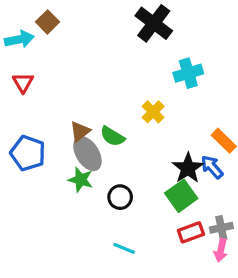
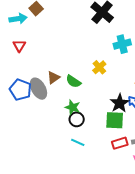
gray ellipse: (87, 154) -> (38, 89), moved
green star: (81, 180) -> (73, 107), moved
green square: (181, 196) -> (115, 120), turned 36
cyan line: (124, 248) -> (78, 142), moved

